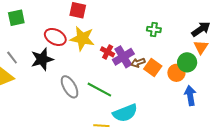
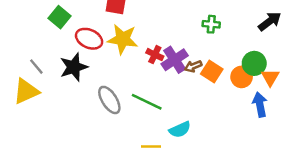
green square: (16, 18) -> (59, 17), moved, turned -36
orange triangle: (201, 47) -> (270, 77), moved
cyan semicircle: (125, 113) -> (180, 130), size x0.7

